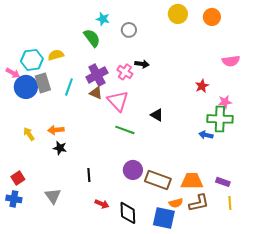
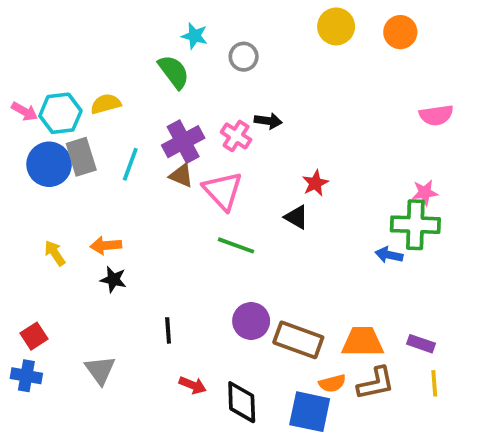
pink arrow: (13, 73) -> (25, 111), moved
red star: (202, 86) -> (315, 183), moved

